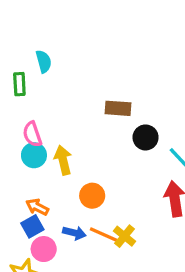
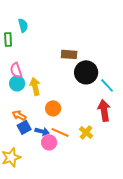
black circle: (146, 137) -> (86, 72), size x1.5
blue square: (32, 226) -> (24, 127), moved
yellow cross: (125, 236) -> (86, 132), moved
pink circle: (44, 249) -> (49, 142), moved

